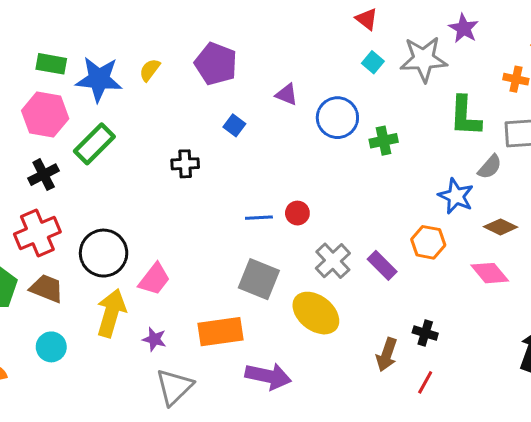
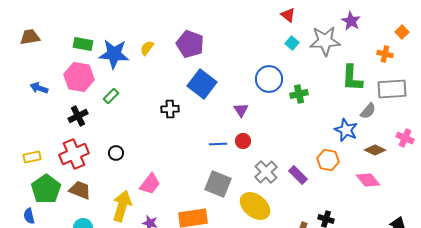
purple triangle: (287, 95) -> (241, 110), moved, turned 35
blue square: (234, 125) -> (202, 84), size x2.0
green rectangle: (94, 144) -> (111, 96), size x0.6
black circle: (104, 253) -> (116, 153), moved, size x0.5

